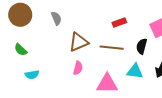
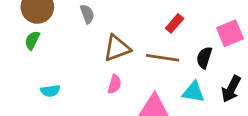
red rectangle: (119, 23) -> (175, 23), turned -32
green semicircle: (21, 50) -> (32, 40), moved, turned 72

